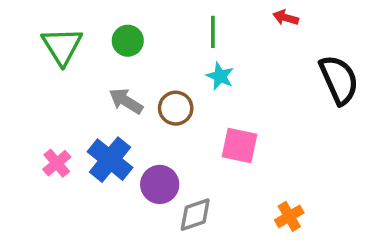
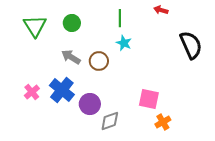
pink square: (240, 145) -> (149, 99), moved

